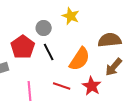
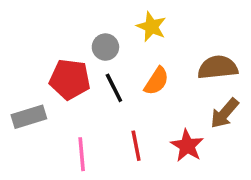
red pentagon: (23, 47) -> (70, 79), turned -30
orange semicircle: (80, 59) -> (156, 81), moved, size x0.7
red line: (62, 86) -> (136, 146), turned 60

